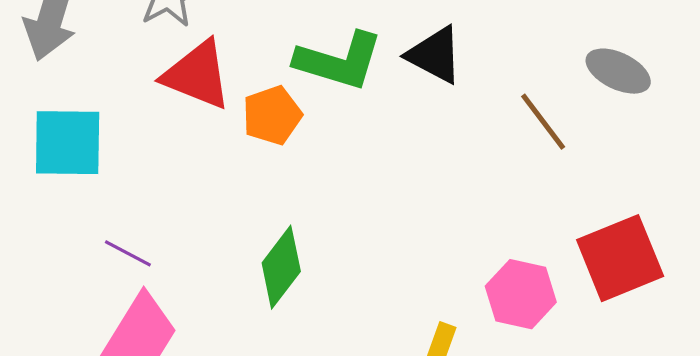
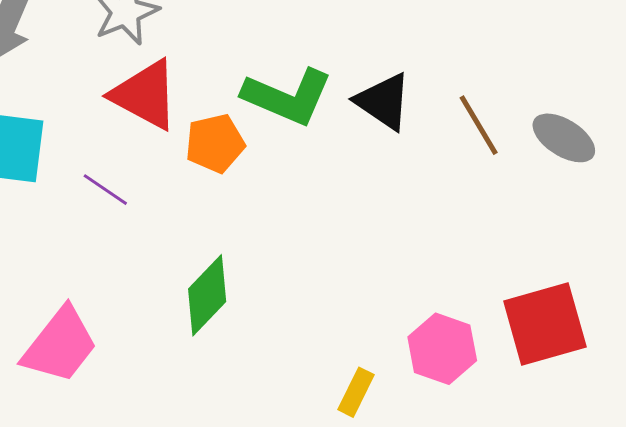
brown line: (543, 122) -> (479, 125), moved
purple line: (128, 253) -> (105, 190), moved

